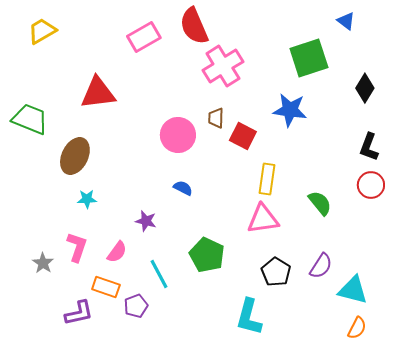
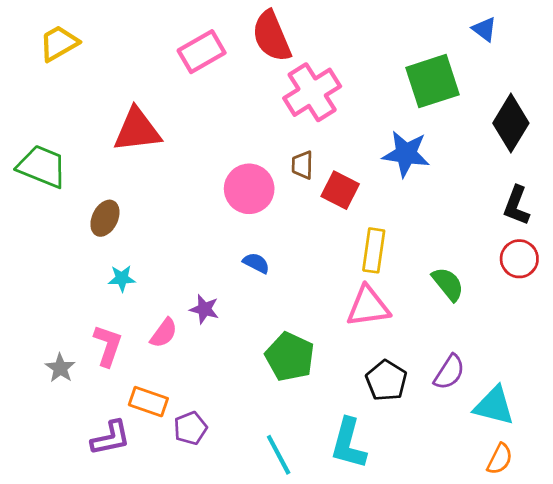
black diamond: (365, 88) -> (511, 123), size x1.4
brown ellipse: (75, 156) -> (105, 218), size x0.7
pink semicircle: (117, 252) -> (164, 333), moved
cyan line: (159, 274) -> (279, 455), moved

